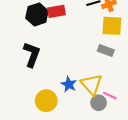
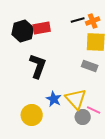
black L-shape: (32, 55) -> (38, 66), moved

